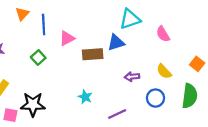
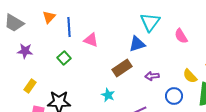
cyan triangle: (130, 19) -> (150, 22), turned -35
pink triangle: (67, 38) -> (91, 40), turned 49
brown rectangle: (93, 54) -> (122, 68), moved, turned -30
yellow semicircle: (164, 71) -> (190, 76), moved

